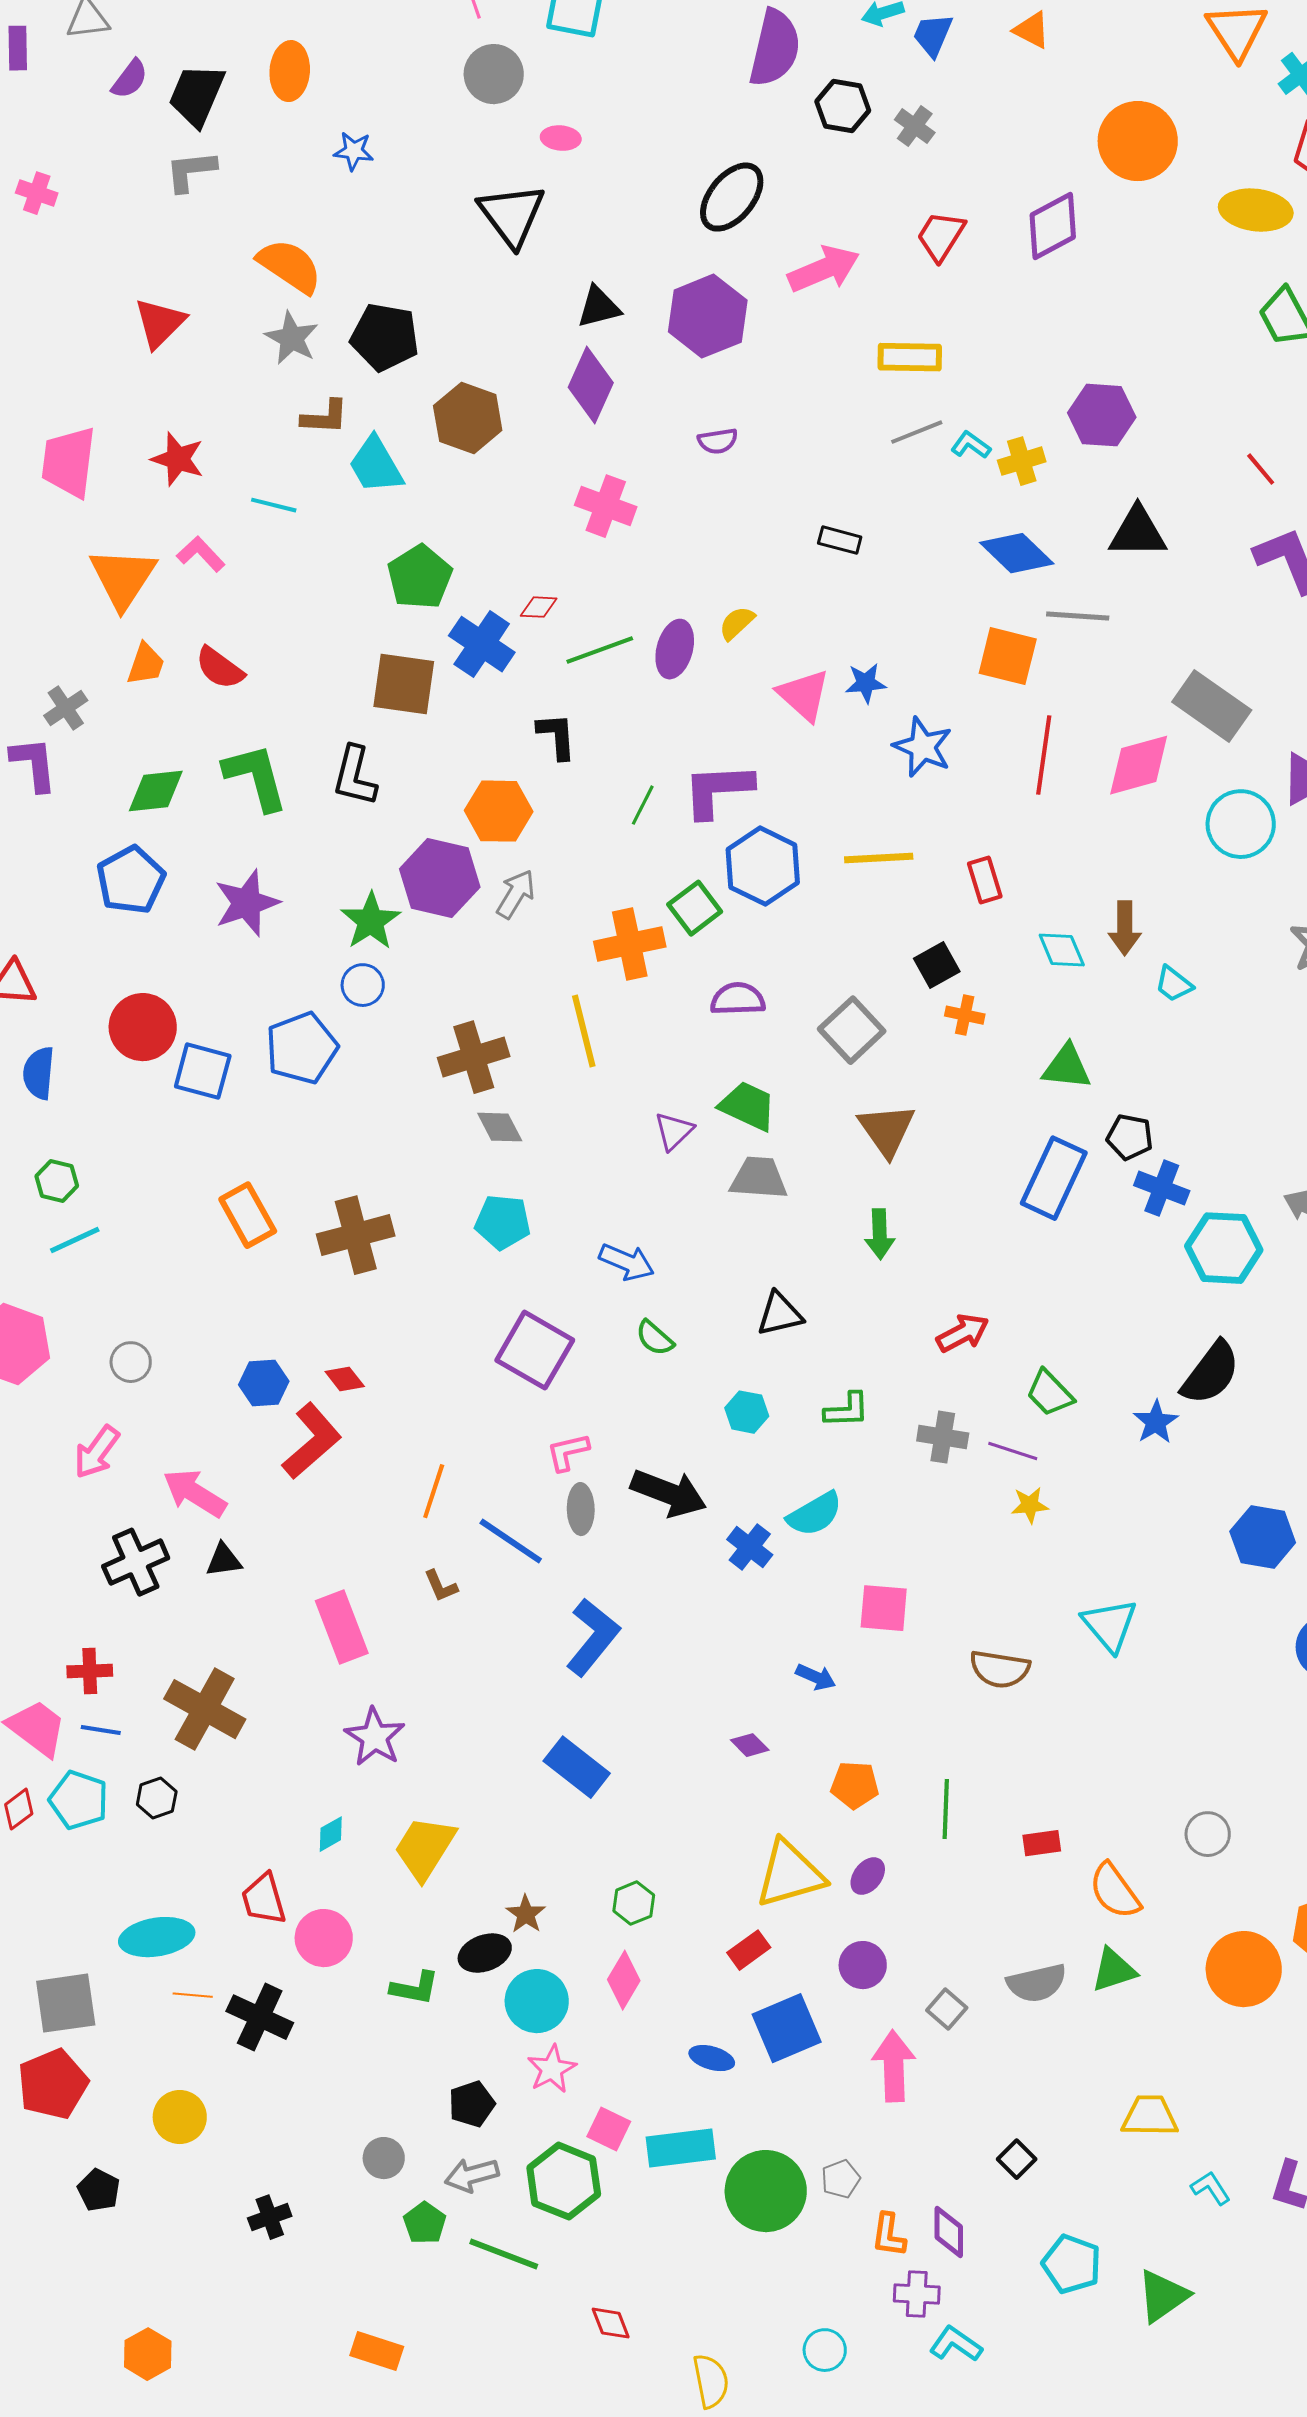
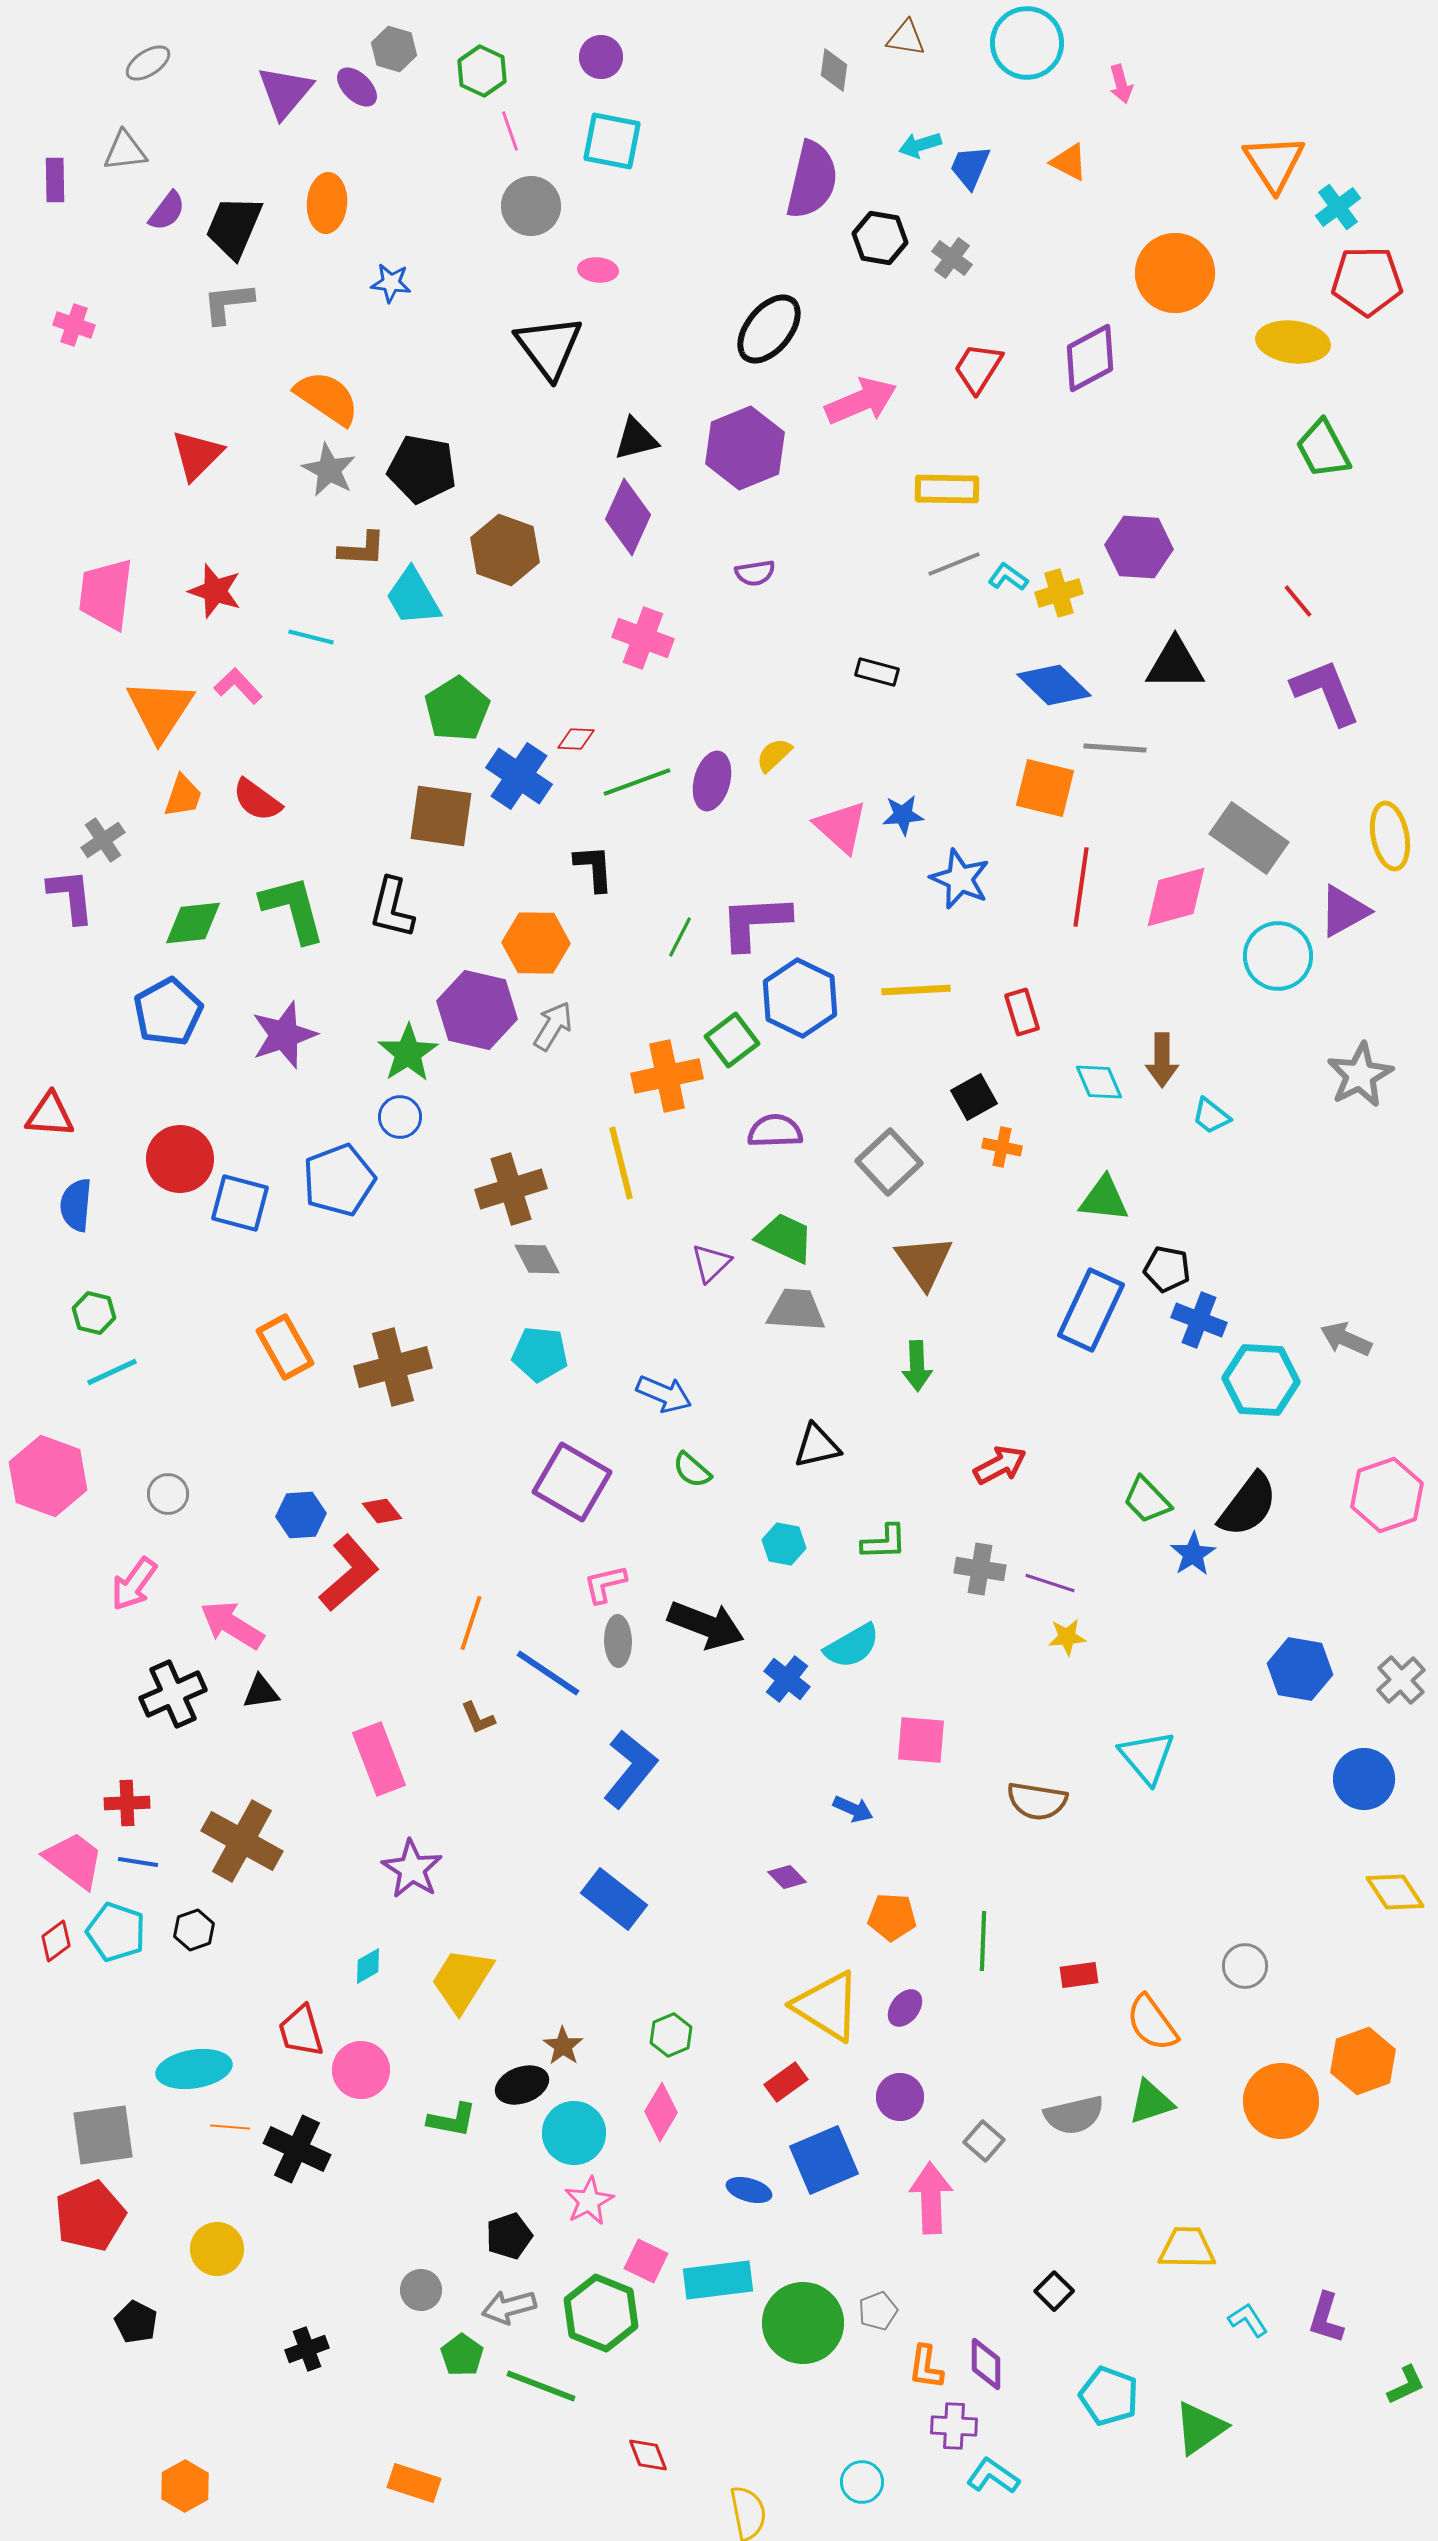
green trapezoid: (1050, 1393) -> (1147, 1500), moved
yellow triangle: (790, 1874) -> (827, 2006), turned 48

